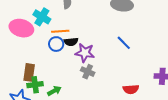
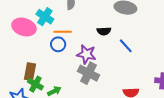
black semicircle: (71, 42) -> (104, 31), moved
gray cross: (88, 72) -> (88, 73), size x1.5
green cross: (35, 85) -> (35, 84), turned 35

